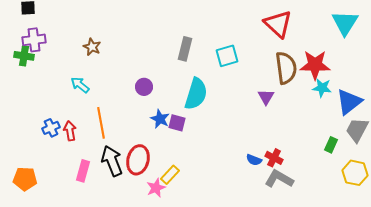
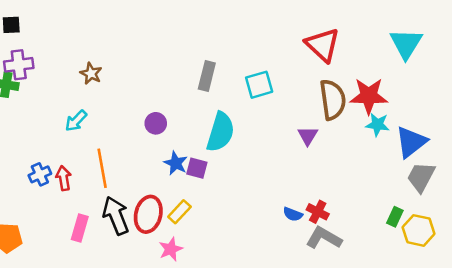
cyan arrow: (80, 85) -> (76, 121), turned -84
green rectangle: (331, 145) -> (395, 217), moved
yellow rectangle: (170, 175) -> (179, 212), moved

